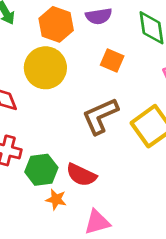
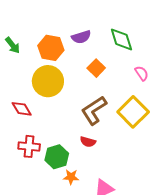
orange square: (112, 60) -> (96, 68), turned 30
red semicircle: (81, 175) -> (88, 142), moved, size x0.7

